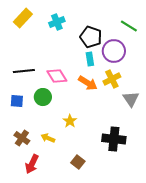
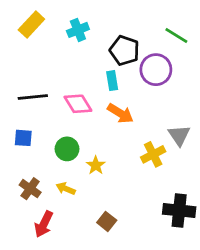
cyan rectangle: (90, 59) -> (112, 81), moved
yellow cross: (112, 79) -> (153, 154), moved
green circle: (43, 97) -> (67, 149), moved
black cross: (114, 139) -> (179, 210), moved

